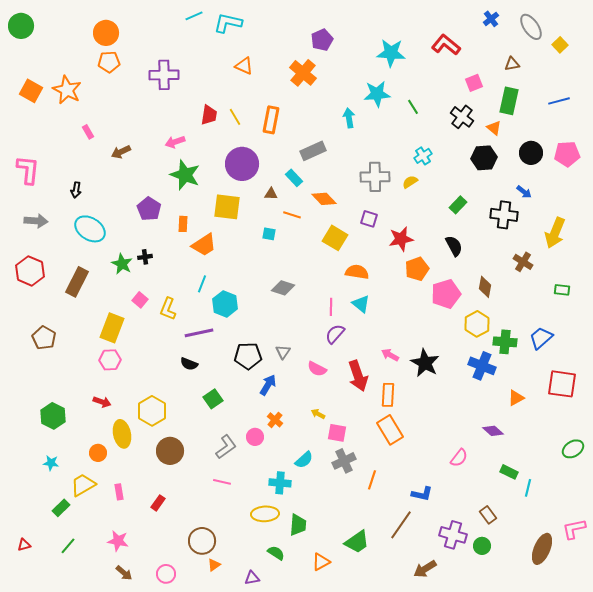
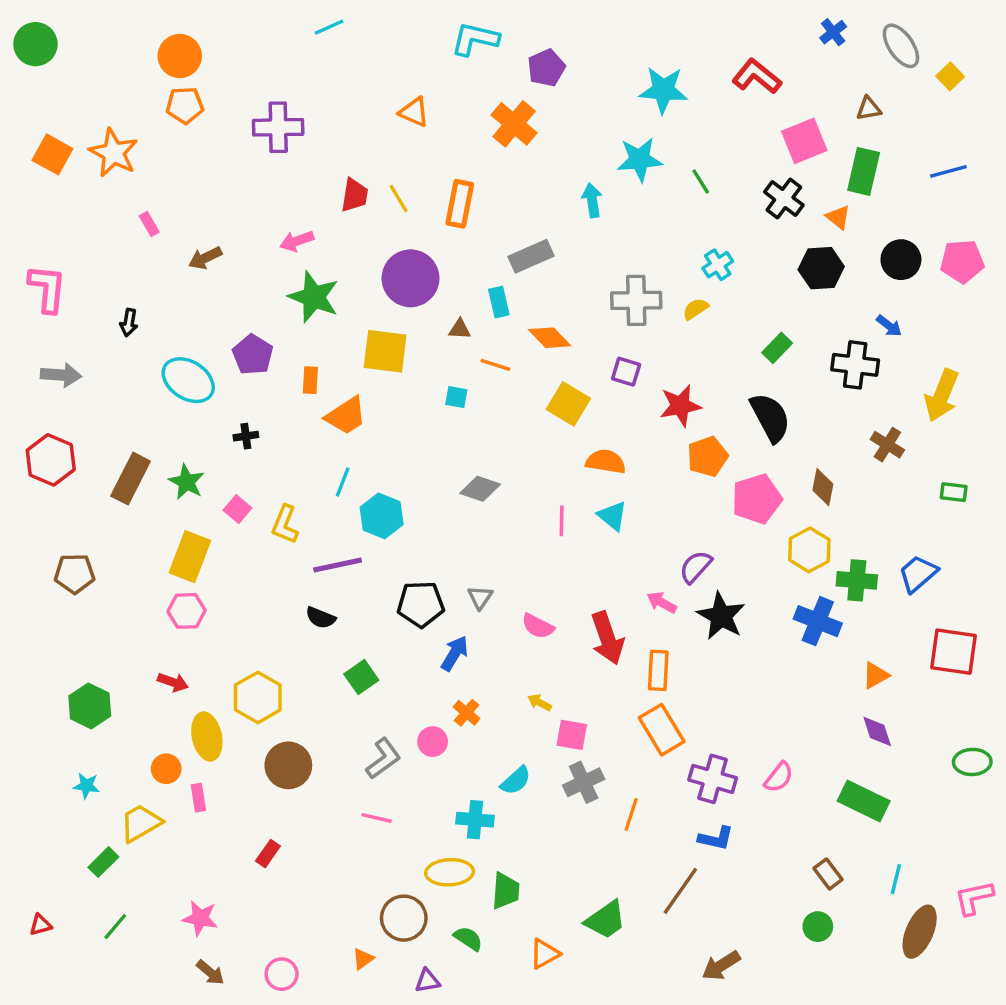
cyan L-shape: (228, 23) -> (475, 39), moved
pink square: (474, 83) -> (804, 141), size x1.5
cyan rectangle: (294, 178) -> (499, 302), turned 30
cyan ellipse: (90, 229) -> (188, 380), moved
black semicircle: (454, 246) -> (770, 417), size x1.4
green star: (122, 264) -> (187, 482), moved
purple semicircle: (335, 334) -> (696, 567), moved
brown pentagon: (44, 338) -> (75, 574), turned -30
purple diamond: (493, 431) -> (877, 731), moved, turned 30
green ellipse: (573, 449) -> (972, 762), turned 30
green rectangle: (509, 472) -> (864, 801), size x1.6
cyan line: (528, 488) -> (896, 879), moved
pink rectangle: (119, 492) -> (198, 798), moved
purple cross: (453, 535) -> (713, 779), moved
brown circle: (202, 541) -> (404, 918), moved

